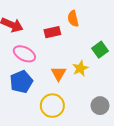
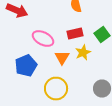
red rectangle: (52, 32) -> (75, 34), moved
pink ellipse: (24, 54) -> (43, 38), moved

